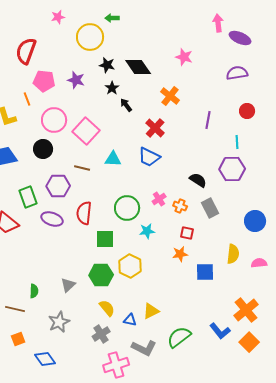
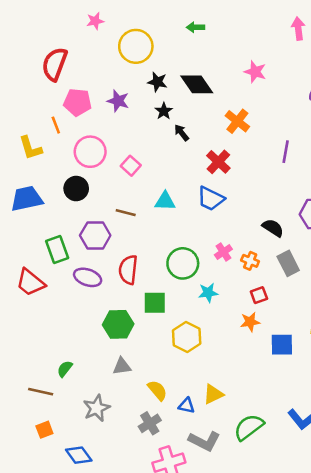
green arrow: (112, 18) -> (195, 27), moved
pink square: (86, 131) -> (131, 166), size x0.6
red square: (187, 233) -> (259, 295), turned -32
green hexagon: (101, 275) -> (118, 324), moved
gray triangle: (68, 285) -> (122, 366), moved, turned 35
green semicircle: (34, 291) -> (65, 369), turned -144

